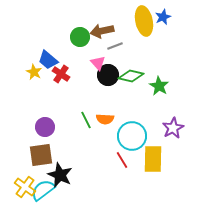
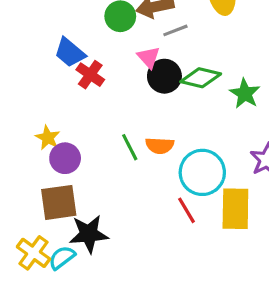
yellow star: (34, 72) -> (48, 138), moved
black star: (60, 175) -> (89, 234), turned -30
cyan semicircle: (43, 190) -> (62, 258), size x0.7

